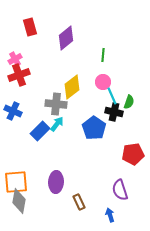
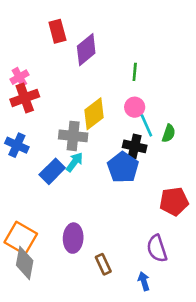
red rectangle: (30, 27) -> (57, 31), moved
black cross: (114, 112) -> (135, 146), moved
orange square: (16, 182) -> (21, 238), turned 35

